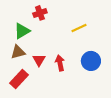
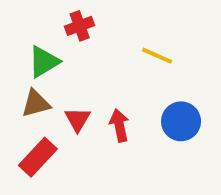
yellow line: (79, 28) -> (157, 56), turned 49

